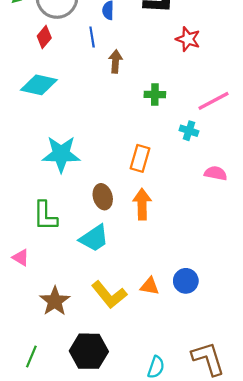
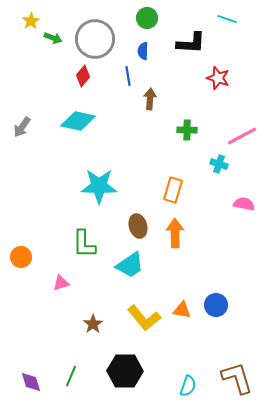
pink triangle: (21, 257) -> (61, 283), turned -48
brown star: (55, 301) -> (93, 324), size x0.7

